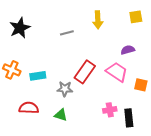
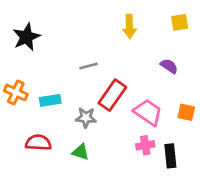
gray line: (67, 33) -> (88, 66), moved
purple semicircle: (128, 50) -> (169, 66), turned 48
pink trapezoid: (117, 72) -> (148, 112), moved

